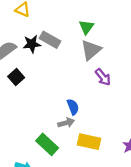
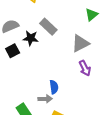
green triangle: (86, 27) -> (92, 15), moved
black star: (32, 44) -> (31, 38), moved

